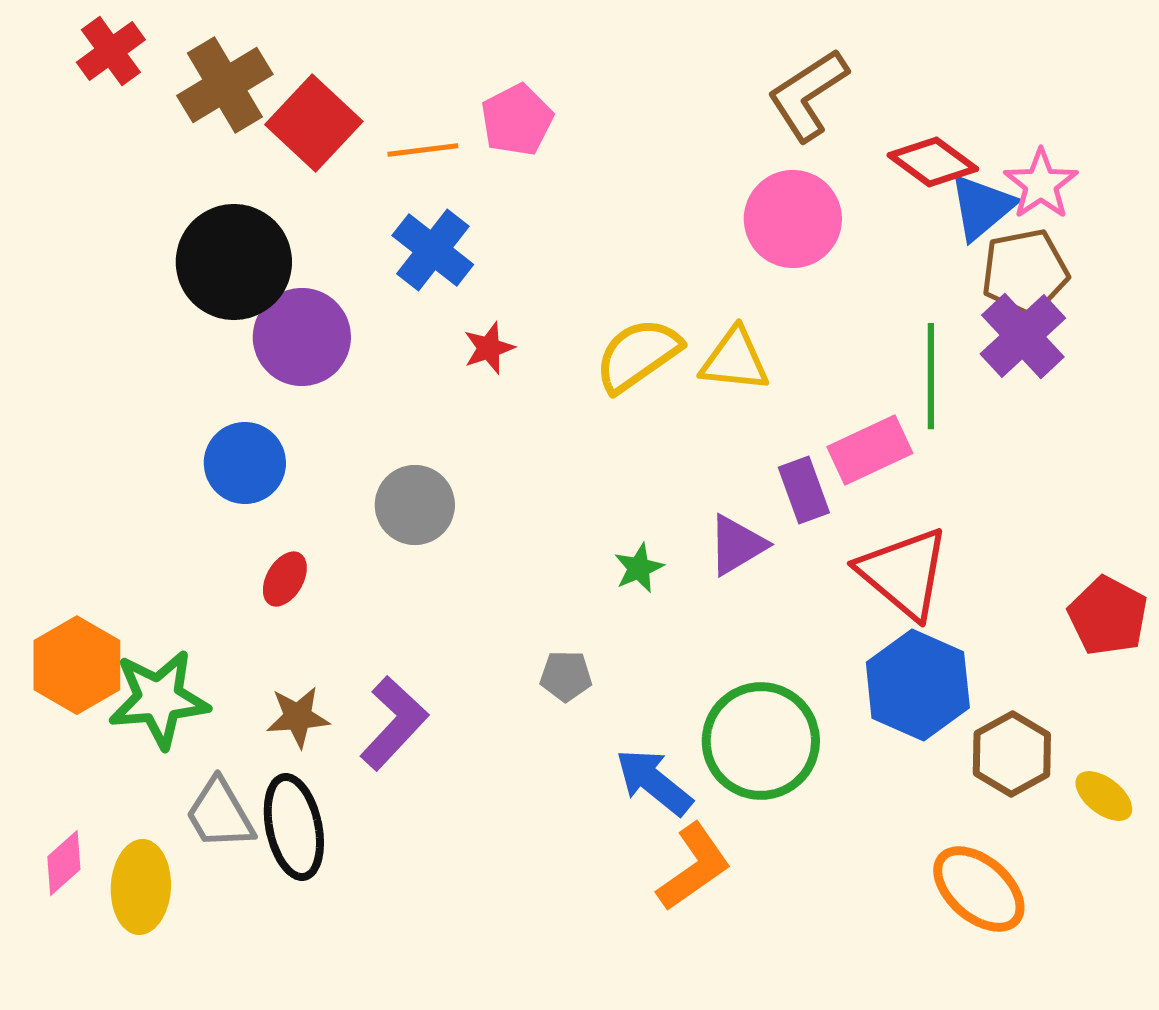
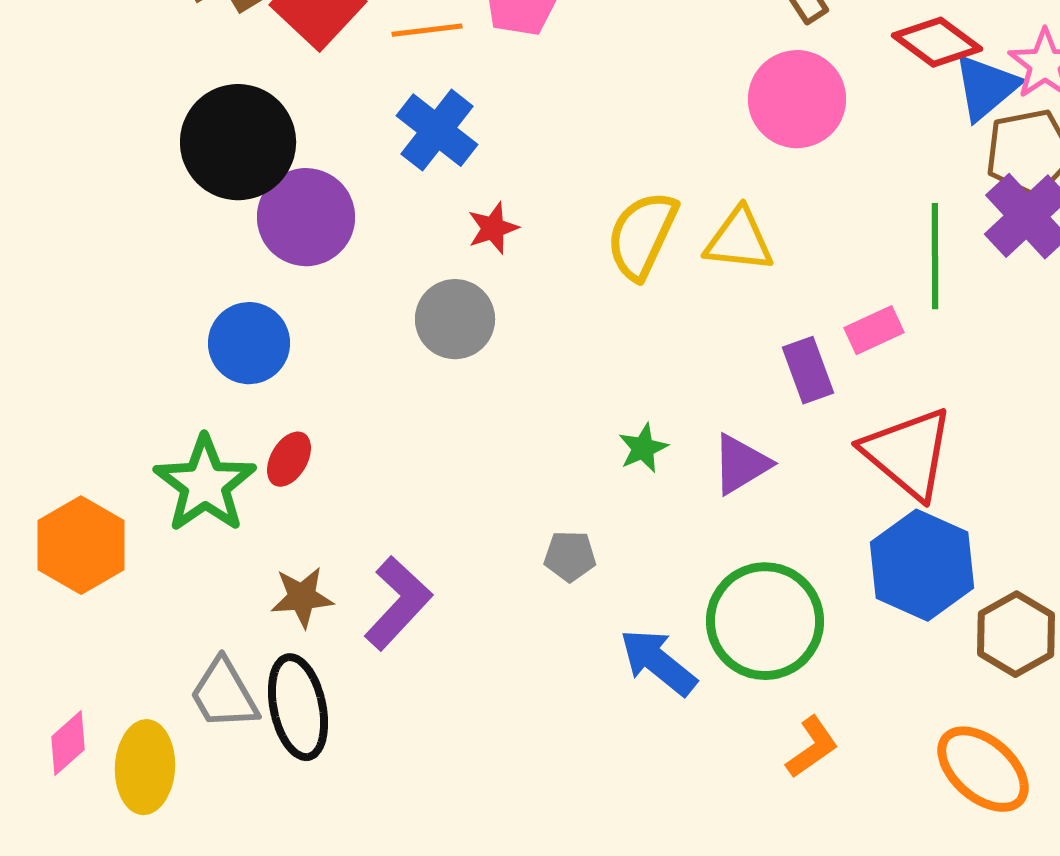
yellow semicircle: (638, 355) -> (642, 235), turned -30
pink rectangle: (870, 450) -> (874, 330), size x0.7
gray circle: (415, 505) -> (455, 319), moved
purple triangle: (737, 545) -> (741, 464), moved
green star: (159, 699) -> (205, 484), moved, turned -30
orange L-shape: (694, 867) -> (812, 747), moved, size x0.7

